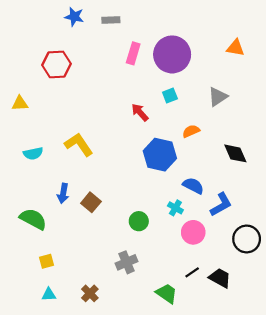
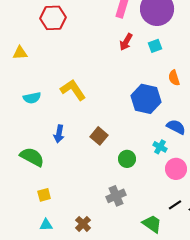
red arrow: (140, 112) -> (126, 42), moved, turned -108
orange semicircle: (191, 131) -> (174, 78), turned -84
brown square: (91, 202) -> (99, 136), moved

